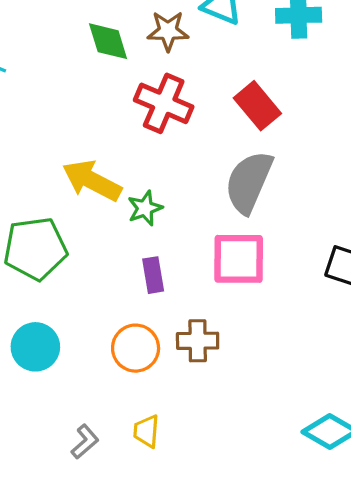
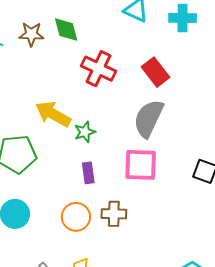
brown star: (168, 31) -> (31, 34), moved

